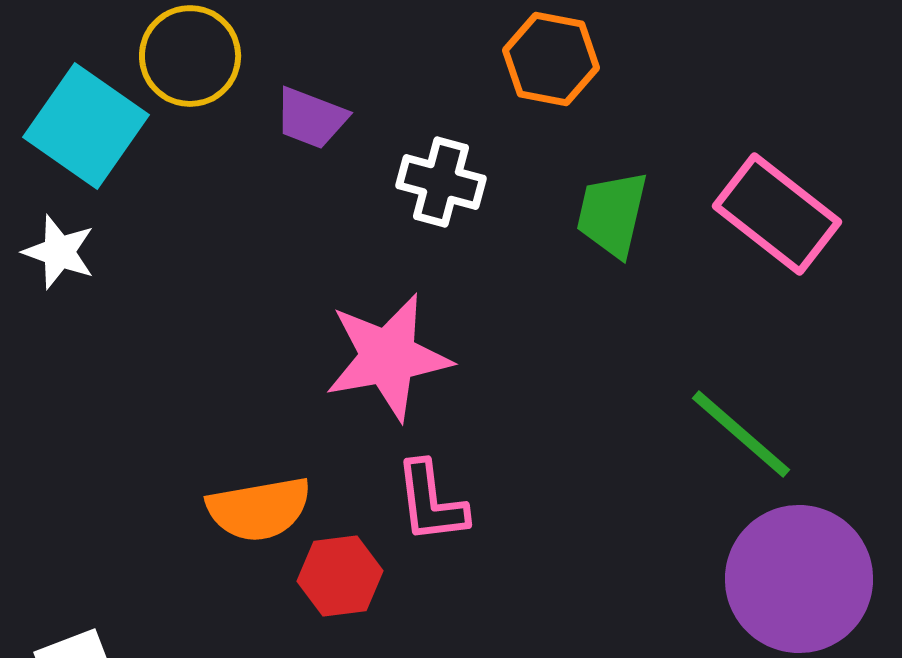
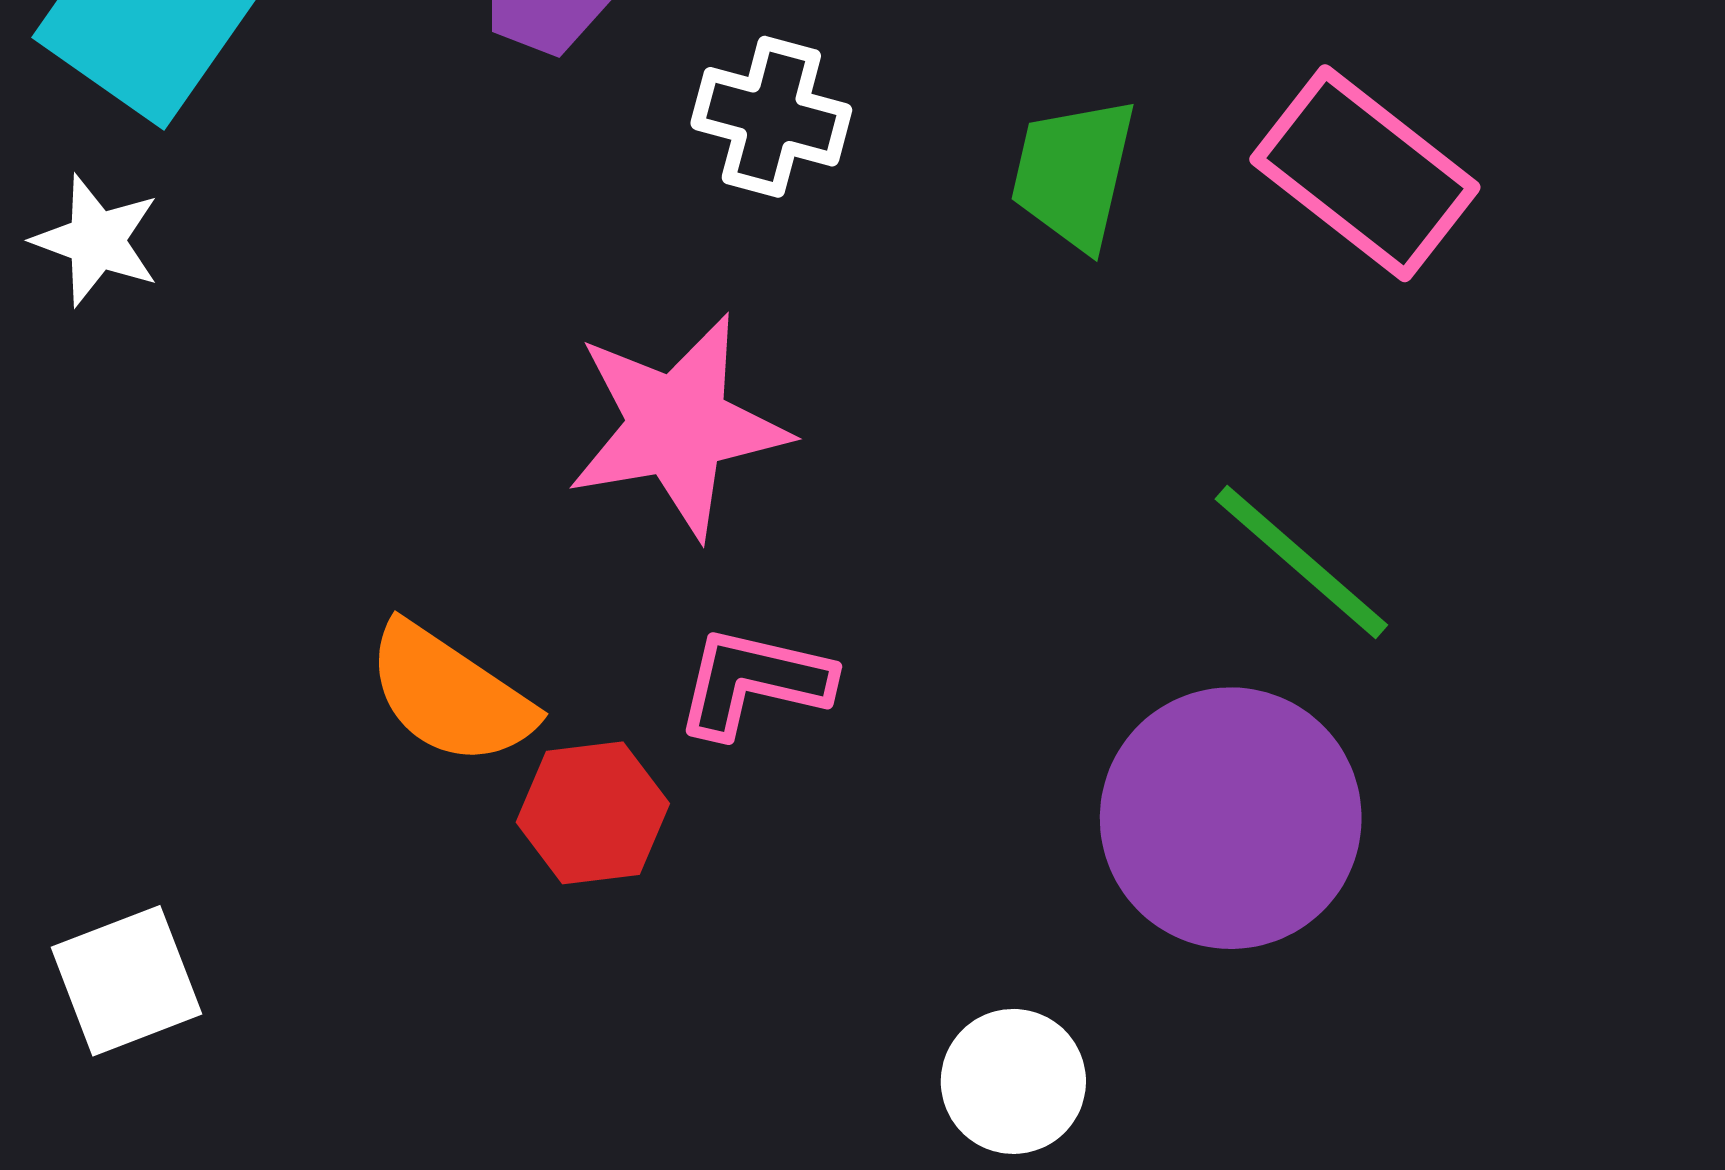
pink L-shape: (431, 502) -> (754, 682), turned 110
orange semicircle: (259, 509) -> (450, 694), turned 44
purple circle: (799, 579) -> (1231, 818), moved

